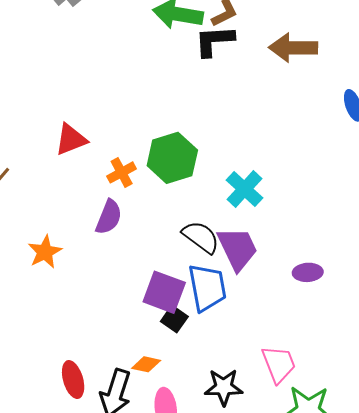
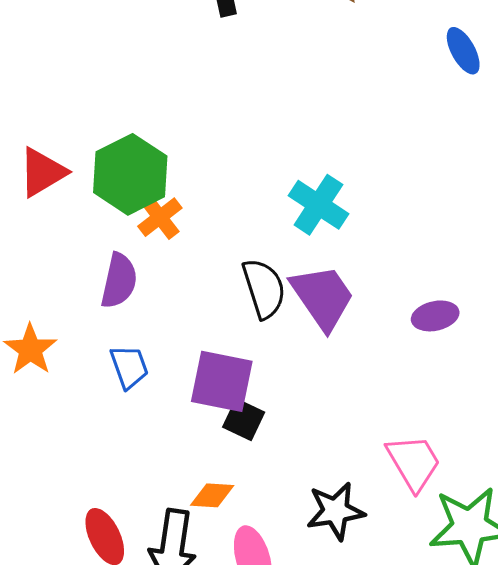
green hexagon: (172, 158) -> (130, 174), moved
orange cross: (122, 172) -> (160, 217), moved
black semicircle: (201, 237) -> (264, 288), turned 45
blue trapezoid: (207, 288) -> (129, 367), moved, size x0.6

